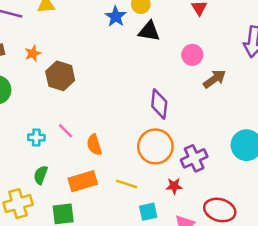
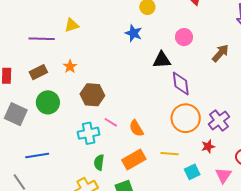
blue star: (116, 16) -> (134, 33), moved
black triangle: (149, 31) -> (162, 60), moved
pink circle: (192, 55) -> (184, 37), moved
brown hexagon: (60, 76) -> (92, 95), moved
cyan cross: (36, 137) -> (89, 133), size x1.5

